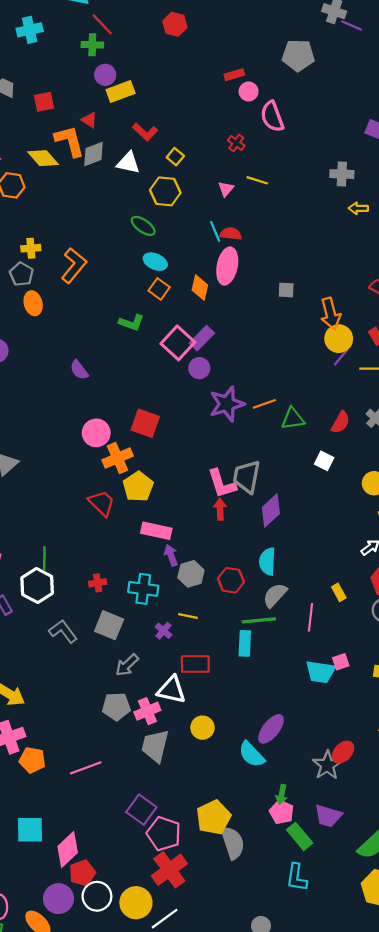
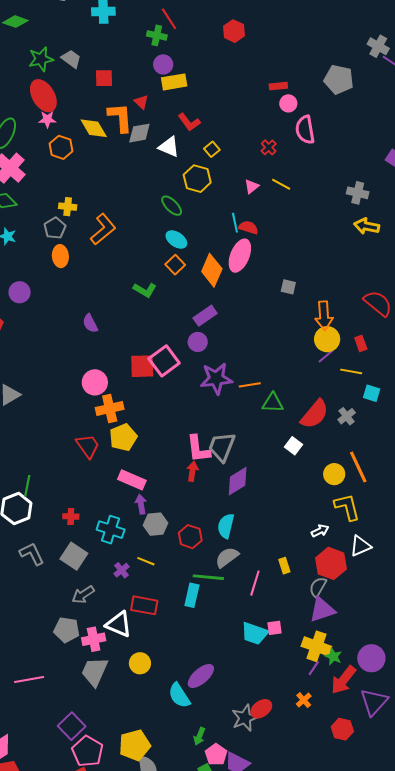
yellow arrow: (358, 208) -> (367, 226), size x1.4
orange diamond: (200, 288) -> (212, 270), size x1.4
pink square: (178, 343) -> (164, 361), moved
red semicircle: (341, 422) -> (315, 414), size x1.5
red square: (145, 423) -> (142, 366), moved, turned -32
pink pentagon: (282, 812) -> (216, 755), moved

